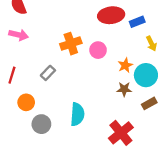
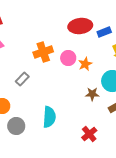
orange star: (125, 65) -> (85, 64), moved
red cross: (121, 133) -> (89, 134), size x0.7

